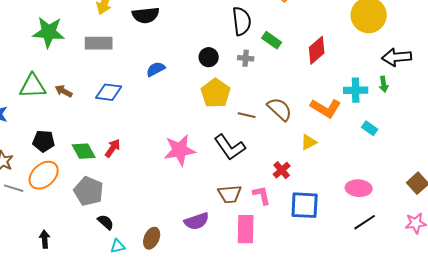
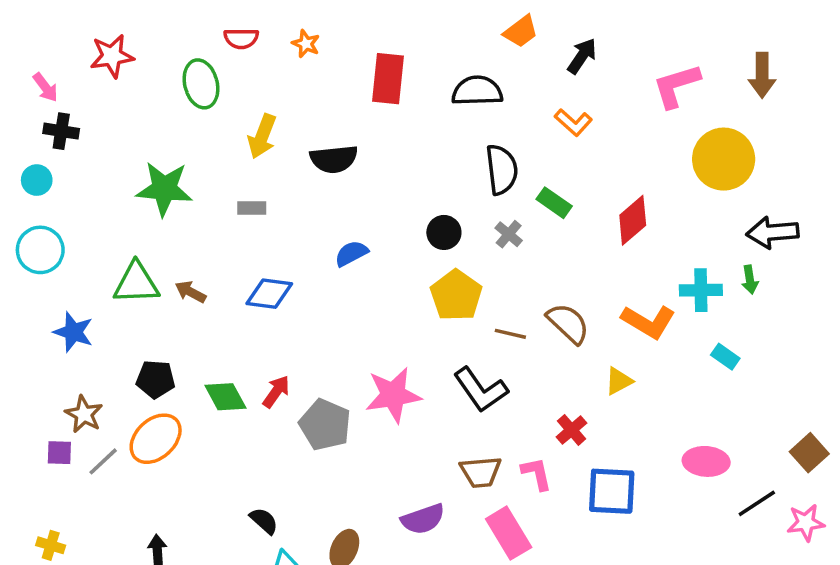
gray rectangle: (99, 43) -> (252, 208), size x0.6
gray cross: (246, 58) -> (509, 234), turned 35
gray line: (14, 188) -> (103, 461), turned -60
gray pentagon: (89, 191) -> (325, 425), moved
black line: (365, 222) -> (757, 503), moved
pink rectangle: (246, 229) -> (509, 533), turned -32

